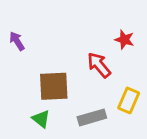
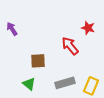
brown square: (54, 86) -> (38, 61), size x0.7
yellow rectangle: (129, 100) -> (91, 86), moved

